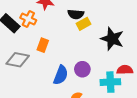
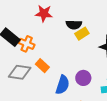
orange cross: (28, 19) -> (27, 44), moved
orange rectangle: (43, 45) -> (42, 66), moved, turned -64

